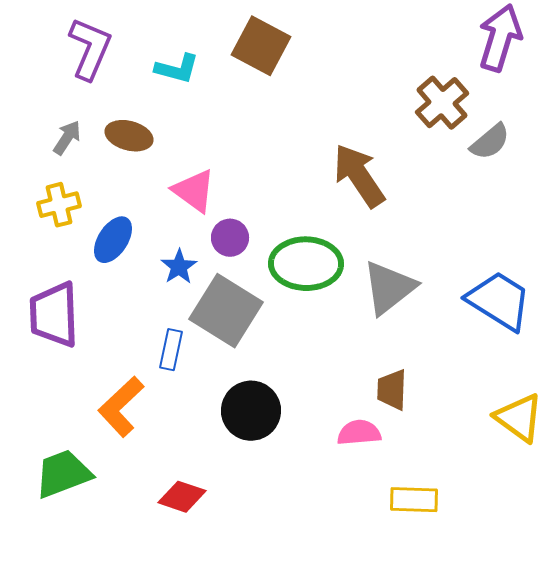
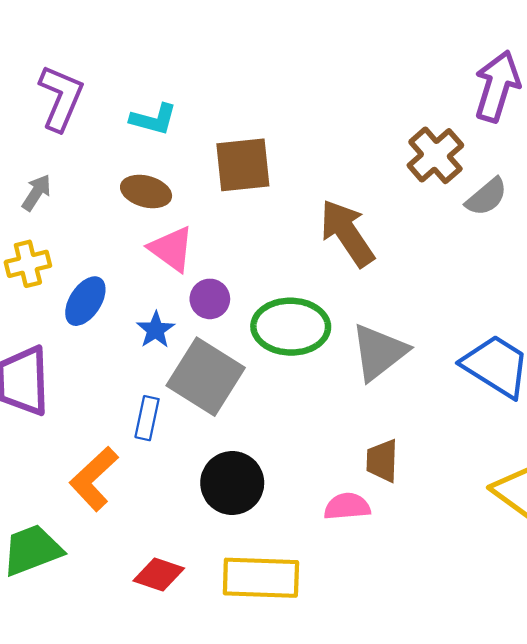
brown square: (261, 46) -> (243, 165), moved, turned -34
brown ellipse: (129, 136) -> (146, 192), moved
yellow rectangle: (414, 500) -> (261, 578), moved, size x1.5

